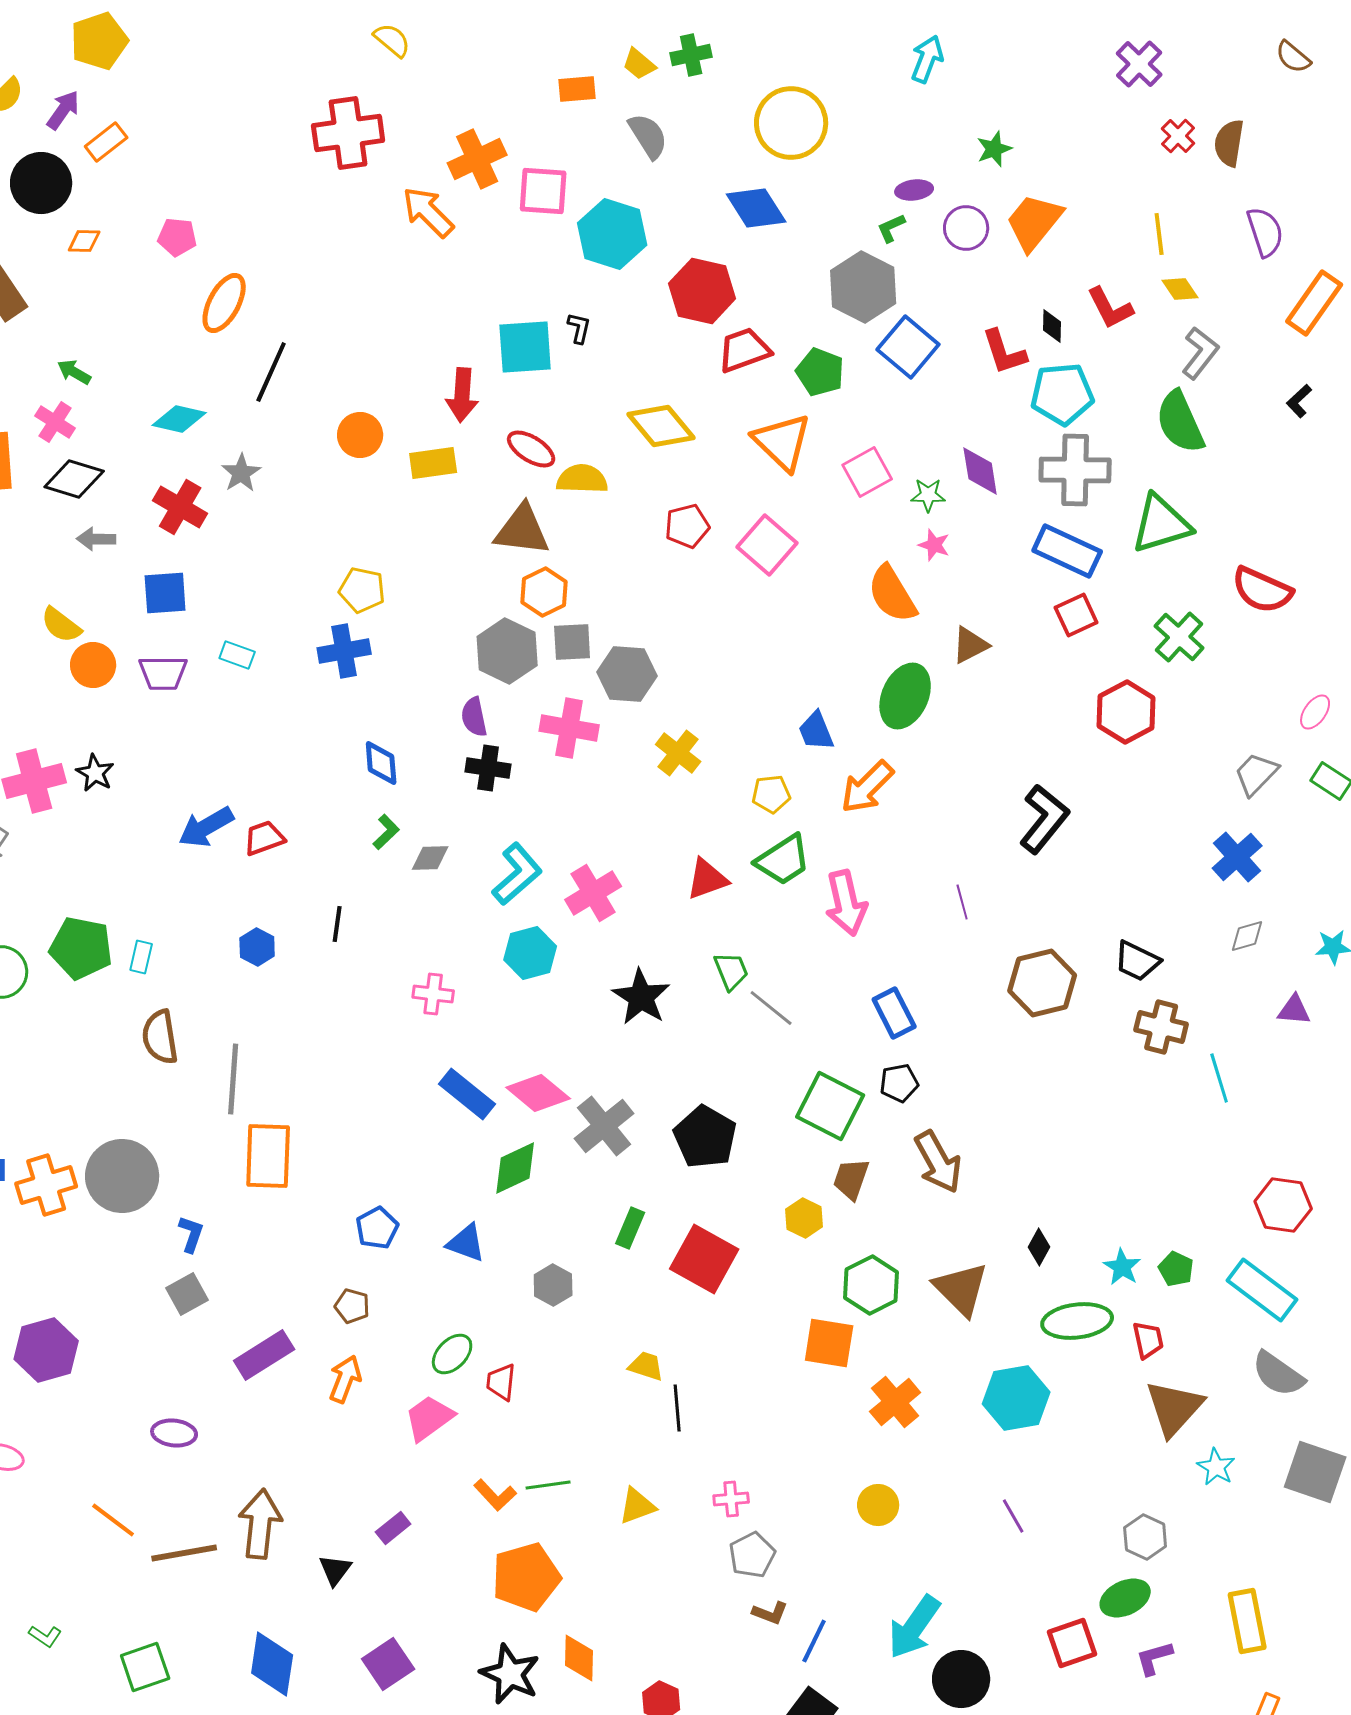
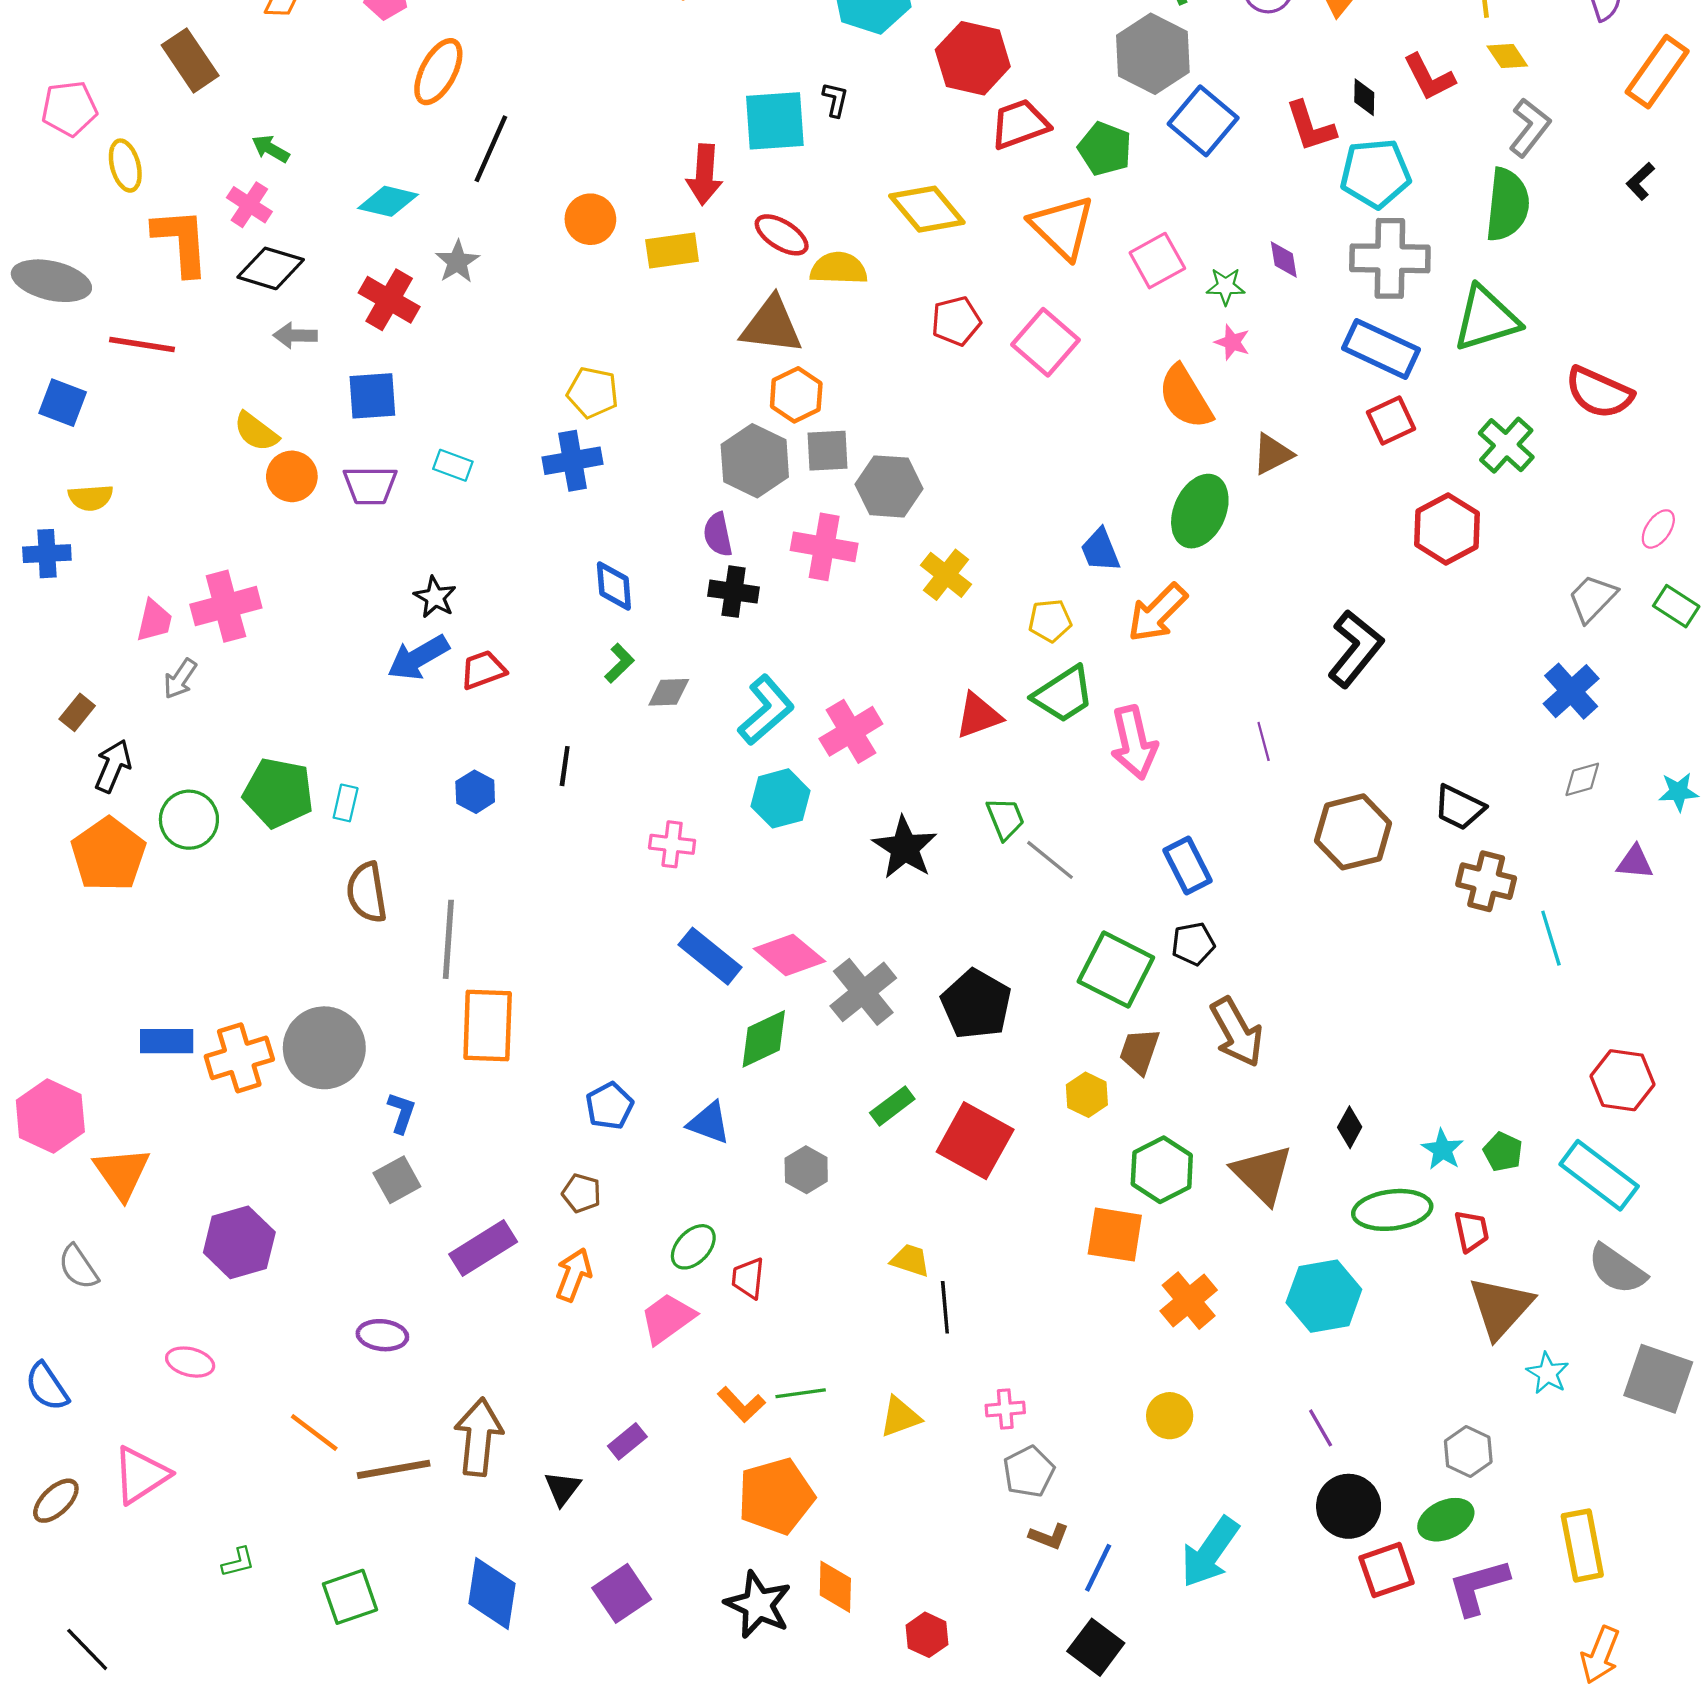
green semicircle: (1180, 422) -> (1507, 205), turned -150
purple diamond: (980, 471) -> (1284, 259), size x0.7
black star: (95, 773) -> (435, 597), moved
green rectangle: (630, 1228) -> (892, 1106), turned 30
green L-shape: (45, 1636) -> (238, 1562), turned -48
purple L-shape: (1154, 1658) -> (1478, 1587), size x1.5
black circle: (961, 1679) -> (1349, 1506), moved

